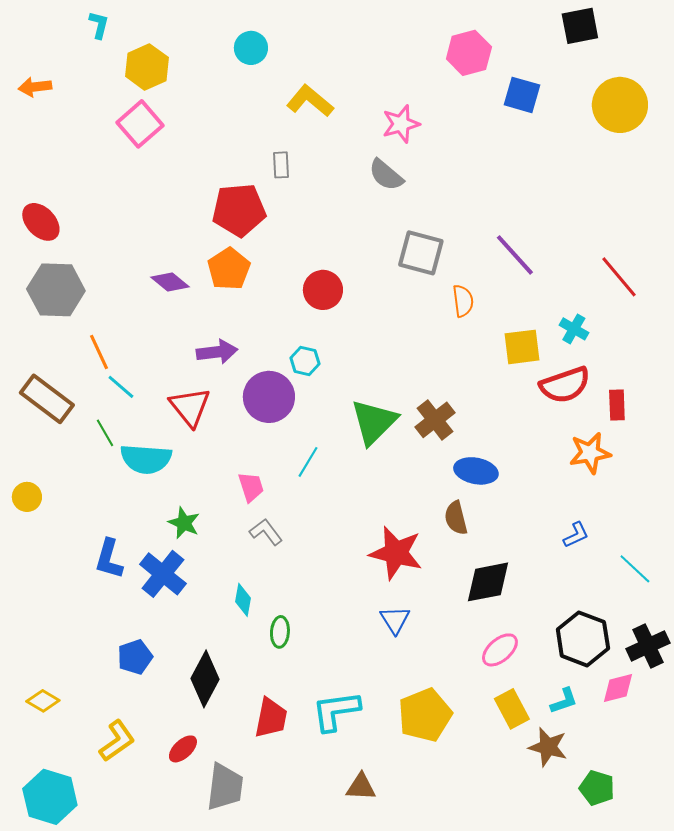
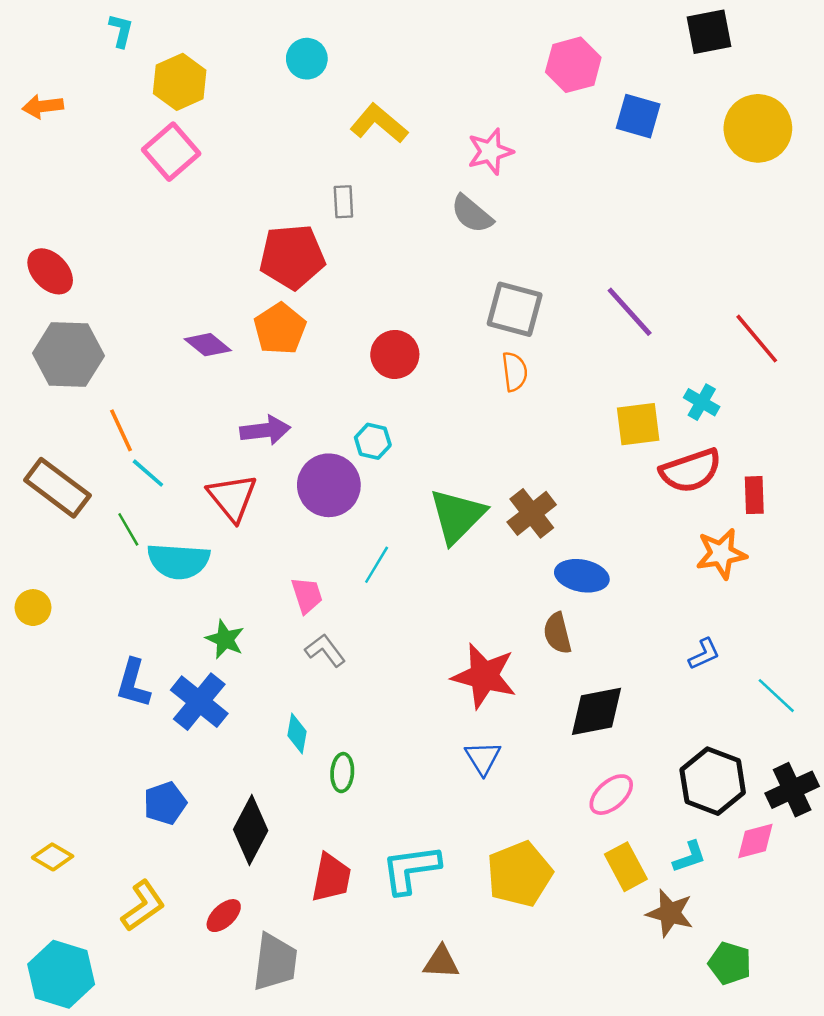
orange semicircle: (463, 301) -> (515, 372), moved

